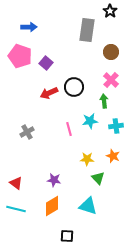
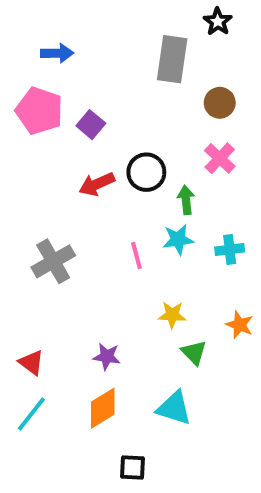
green arrow: (104, 101) -> (186, 200), moved
gray cross: (27, 132) -> (53, 261), size x1.5
orange star: (113, 156) -> (240, 325), moved
cyan line: (16, 209) -> (31, 414), turned -66

